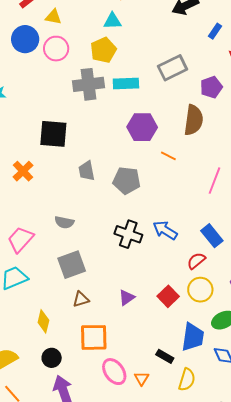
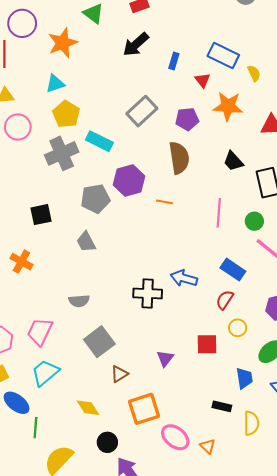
cyan triangle: (112, 21) -> (55, 84), moved
cyan rectangle: (126, 83) -> (99, 141), turned 45
purple pentagon: (211, 87) -> (187, 119), turned 30
black square: (53, 134) -> (41, 215), size x0.7
gray pentagon: (127, 180) -> (95, 199), moved
yellow circle: (200, 290) -> (238, 328), size x0.7
red square: (168, 296) -> (207, 344), turned -30
yellow diamond: (43, 321) -> (88, 408), turned -30
blue trapezoid: (193, 337) -> (244, 378), size x0.7
orange triangle: (142, 378) -> (208, 446), moved

